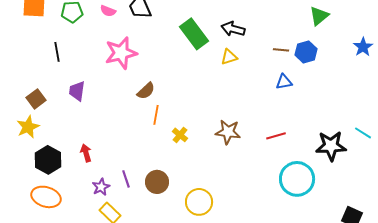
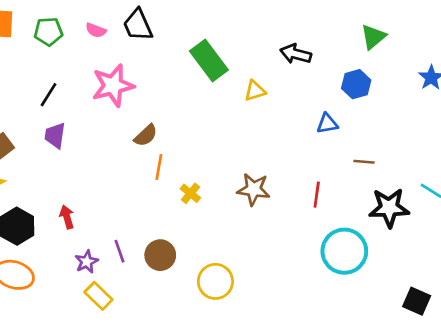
black arrow: (233, 29) -> (296, 54), moved
brown line: (281, 50) -> (364, 162), moved
black line: (57, 52) -> (48, 95), moved, turned 42
red line: (276, 136) -> (317, 195), turned -66

